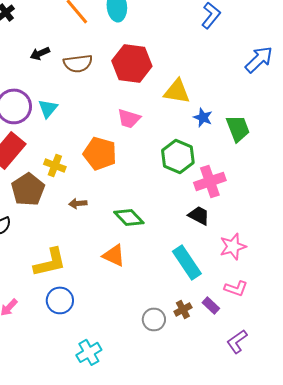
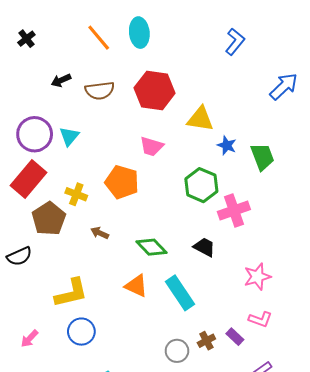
brown arrow: (78, 203) -> (100, 233), turned 30
black trapezoid: (199, 215) -> (204, 247), moved
cyan rectangle: (187, 262) -> (180, 293), moved

